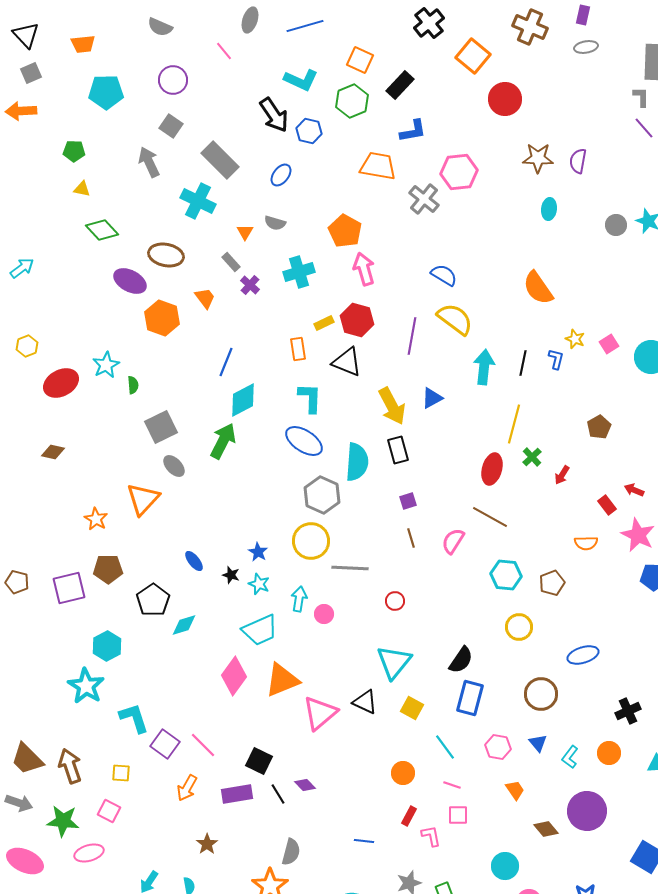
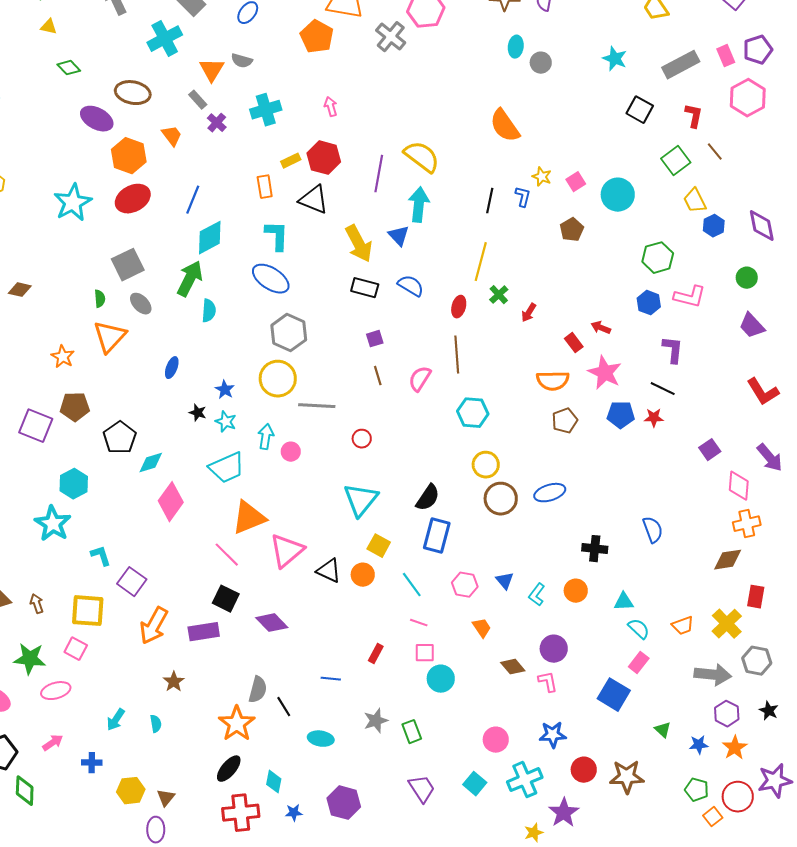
cyan cross: (198, 201) -> (165, 39), turned 36
gray circle: (616, 225) -> (541, 63), moved
green diamond: (102, 230) -> (69, 68), size x0.7
orange pentagon: (345, 231) -> (317, 37), moved
orange triangle: (245, 232) -> (212, 70), size x1.5
pink arrow: (364, 269) -> (331, 107), size x0.6
blue semicircle: (444, 275) -> (411, 286), moved
cyan star: (106, 365) -> (73, 203), size x1.4
cyan arrow: (484, 367) -> (419, 205), moved
red ellipse: (61, 383) -> (133, 199), moved
green semicircle: (133, 385) -> (100, 299), moved
blue triangle: (432, 398) -> (399, 236), turned -45
brown pentagon: (599, 427) -> (572, 230), moved
black rectangle: (398, 450) -> (365, 288), turned -60
cyan semicircle: (357, 462) -> (209, 311), moved, size x0.6
red ellipse: (492, 469) -> (459, 307), size x0.7
brown line: (490, 517) -> (457, 355), turned 57
orange semicircle: (586, 543) -> (553, 381), size x1.4
blue ellipse: (194, 561) -> (172, 368), moved, turned 60
brown pentagon: (552, 583) -> (565, 421), moved
purple square: (69, 588) -> (36, 426), turned 36
pink diamond: (234, 676) -> (171, 502), moved
brown circle: (541, 694) -> (501, 499), moved
black triangle: (365, 702) -> (329, 571), moved
black cross: (628, 711) -> (595, 549), turned 30
cyan L-shape: (134, 718) -> (101, 556), size x0.7
pink line: (203, 745) -> (227, 555), moved
brown arrow: (70, 766) -> (37, 604), size x0.6
yellow square: (121, 773) -> (88, 611), size x1.8
orange circle: (403, 773) -> (363, 575), moved
purple diamond: (305, 785) -> (272, 623), size x1.5
orange arrow: (187, 788) -> (154, 626), size x1.4
black line: (278, 794) -> (284, 707), moved
purple circle: (587, 811) -> (554, 649), size x0.7
pink L-shape: (431, 836) -> (548, 682), moved
cyan circle: (505, 866) -> (441, 679), moved

